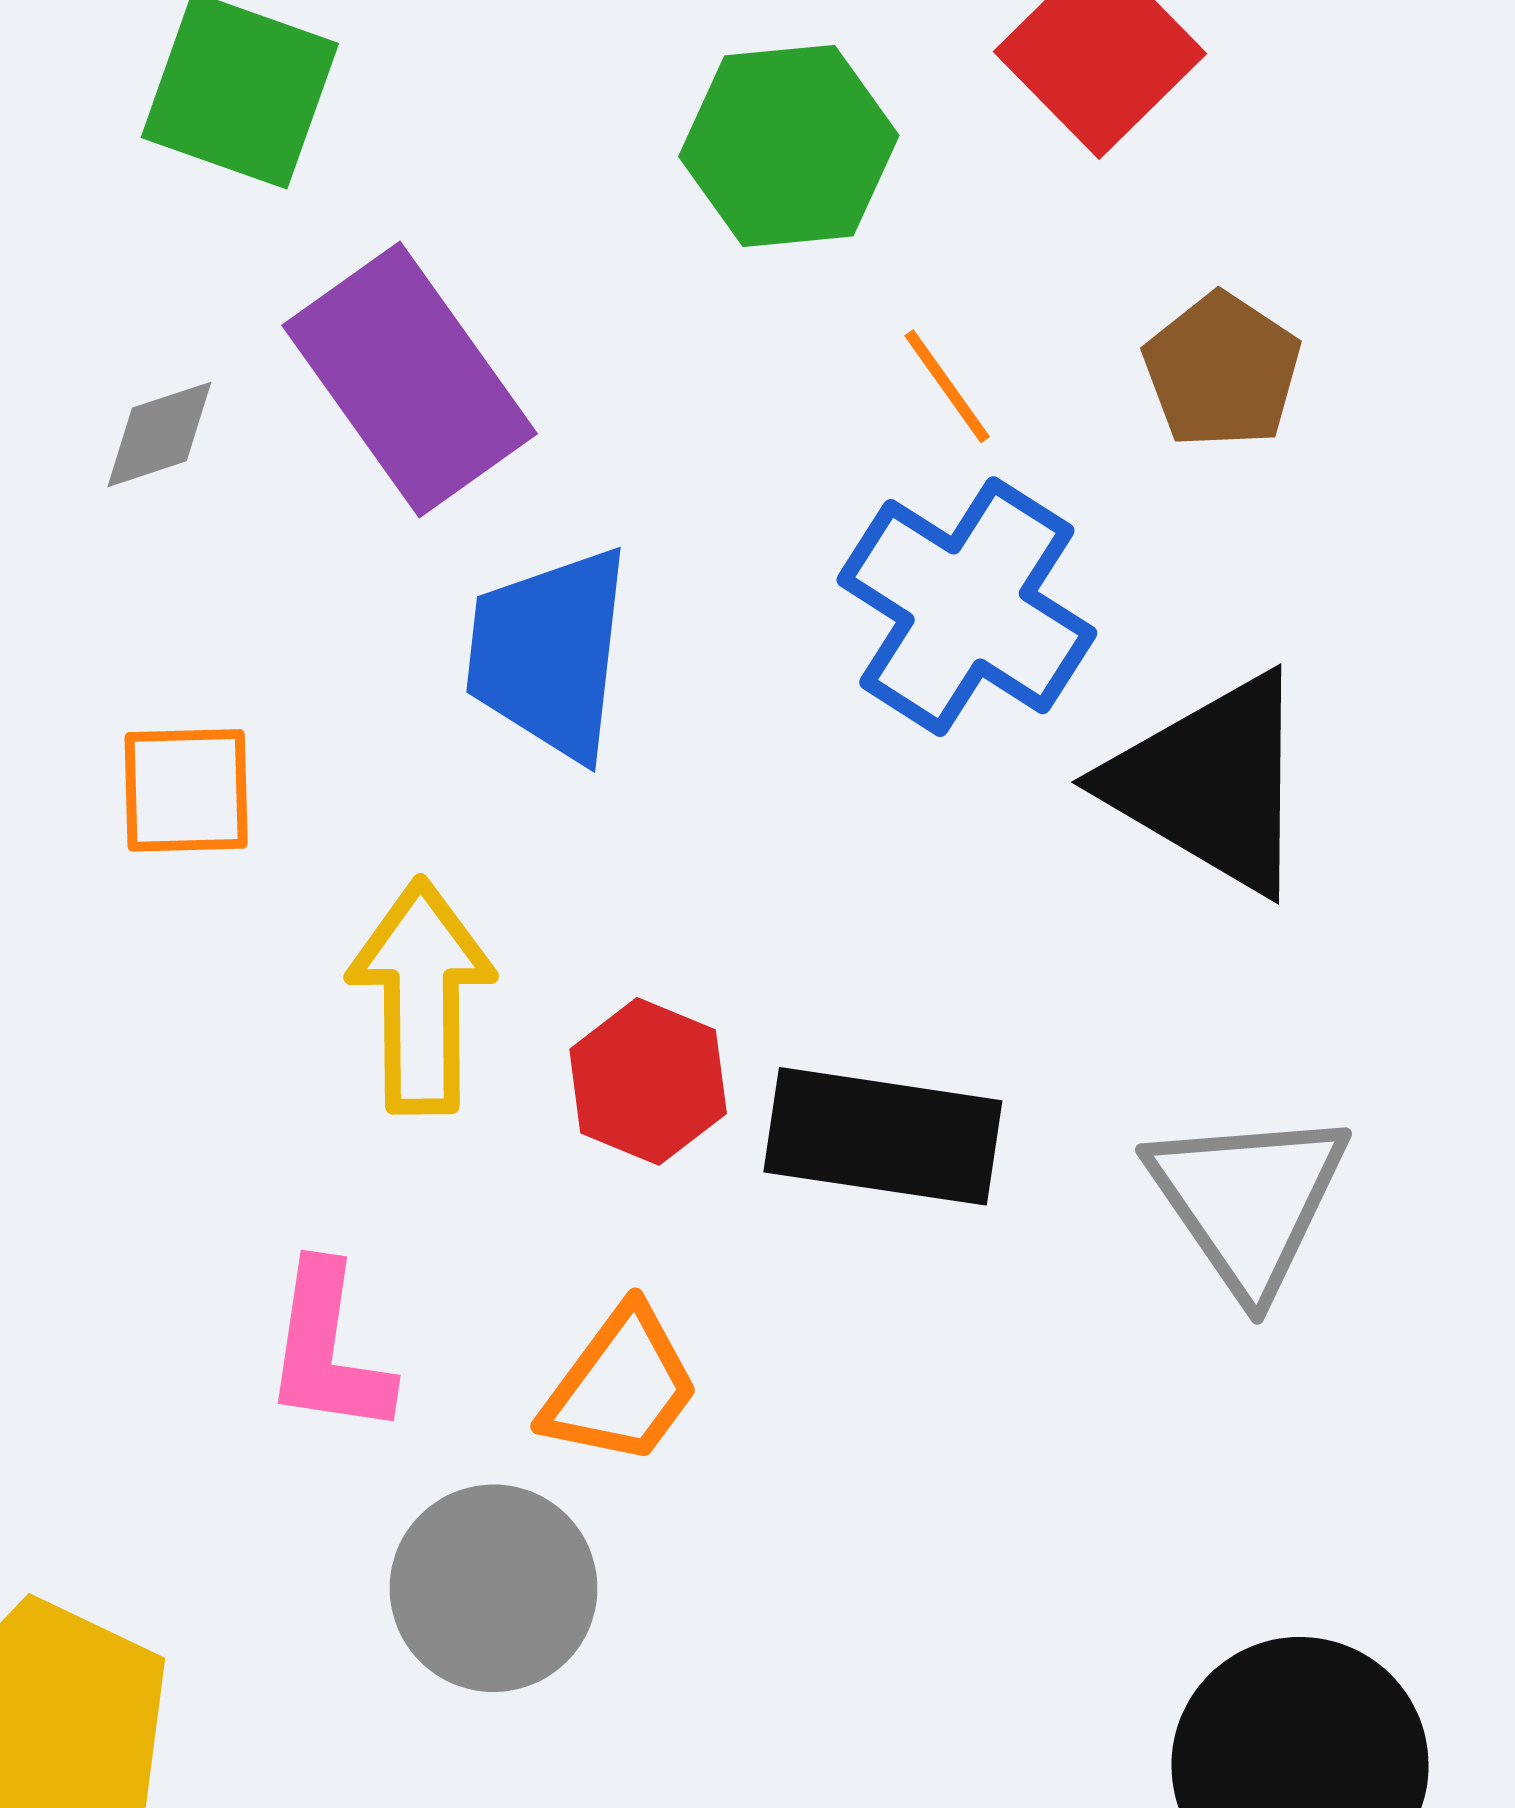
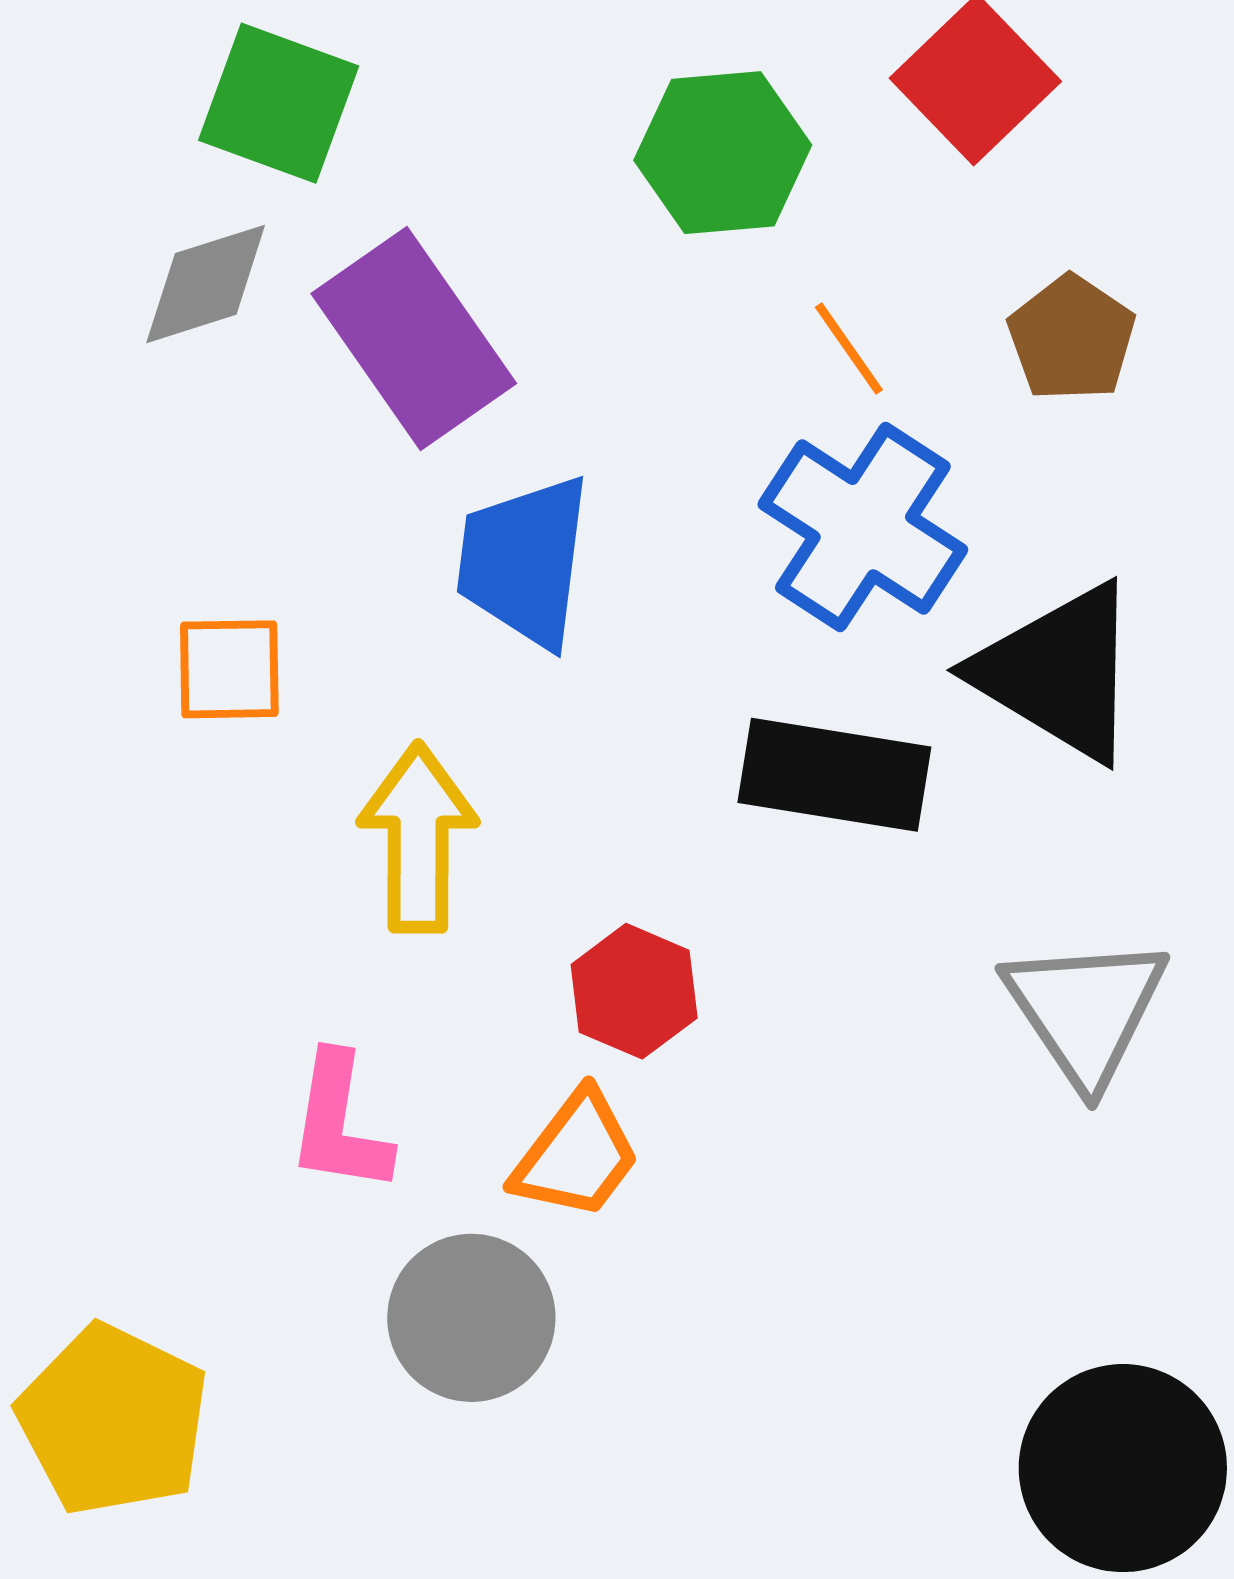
gray diamond: (159, 434) -> (206, 284), moved, size x1.4
red hexagon: (648, 1081) -> (634, 991), moved
black rectangle: (883, 1136) -> (834, 775), moved

